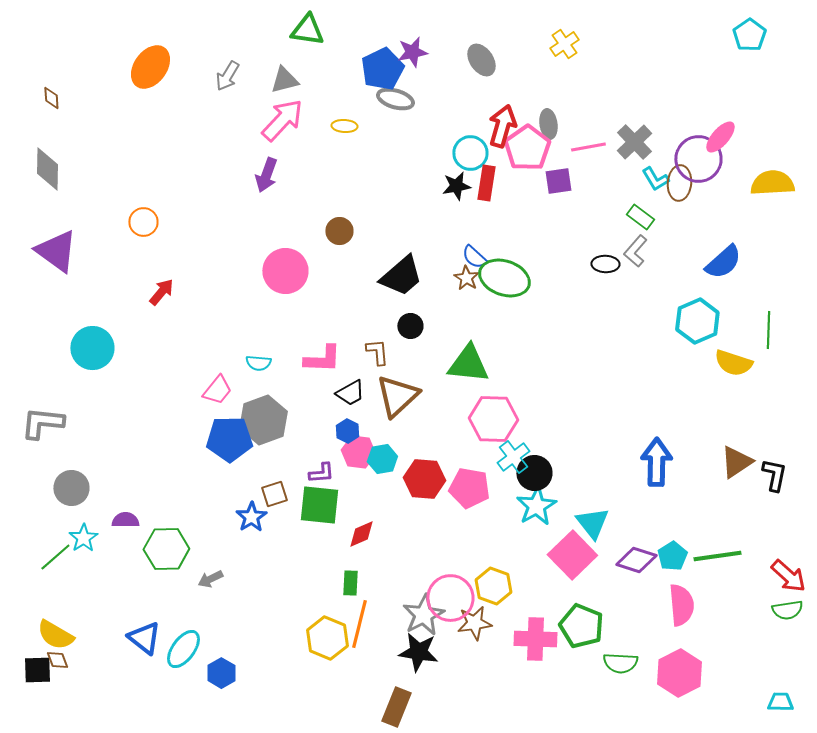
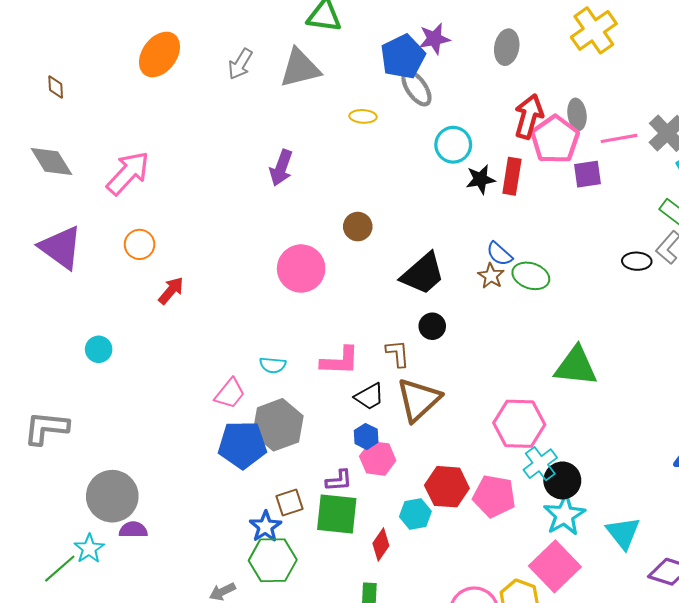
yellow cross: (564, 44) -> (594, 30), size x1.5
gray ellipse: (481, 60) -> (507, 47), turned 44
gray triangle: (284, 80) -> (300, 68), size x1.4
gray ellipse: (395, 99) -> (416, 88), turned 39
pink arrow: (282, 120) -> (128, 173), moved
cyan circle: (470, 153) -> (453, 145), moved
gray diamond: (47, 169) -> (51, 162), turned -33
orange circle: (143, 222) -> (140, 244), moved
green ellipse: (504, 278) -> (531, 276), size x0.7
cyan circle: (92, 348) -> (99, 349), size x0.6
green triangle: (468, 364) -> (576, 366), moved
cyan hexagon: (382, 459) -> (415, 514), moved
gray circle: (71, 488) -> (112, 496), moved, size x1.4
red diamond: (361, 534) -> (381, 544), turned -32
green hexagon: (166, 549) -> (273, 560), moved
pink square: (572, 555) -> (555, 566), moved

